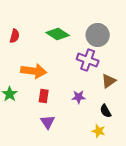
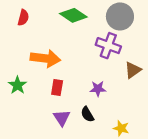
black semicircle: (106, 111) -> (87, 114), moved

